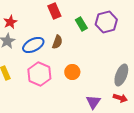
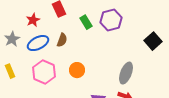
red star: (10, 22) -> (33, 20), moved

